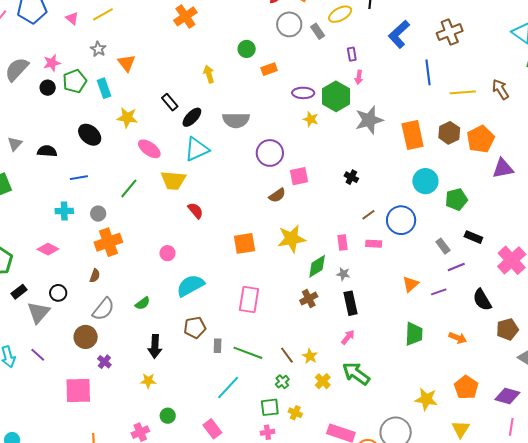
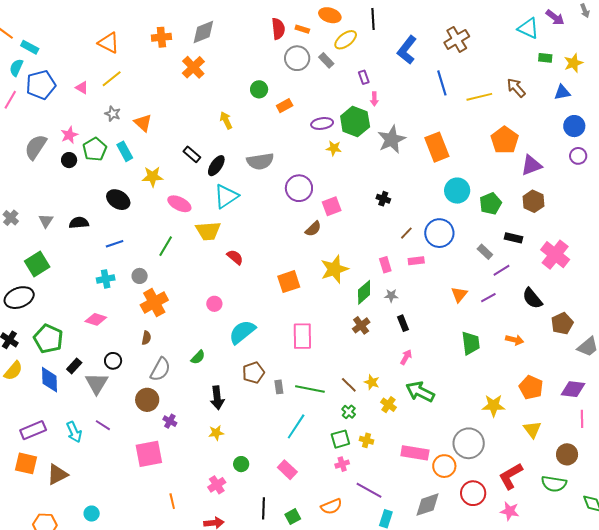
brown hexagon: (449, 133) -> (533, 201), moved
black rectangle: (350, 303) -> (403, 323), size x0.7

